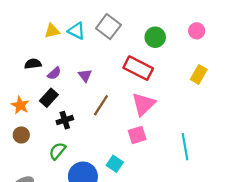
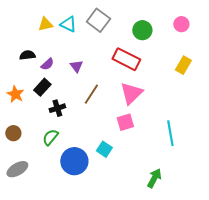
brown circle: (21, 135) -> (13, 133), moved

